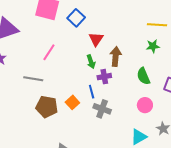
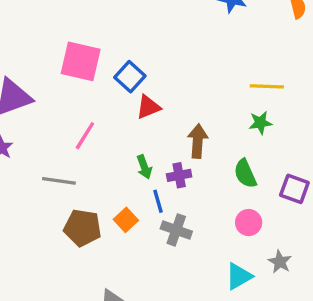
red triangle: (96, 39) -> (148, 107), moved, turned 35
green arrow: (91, 62) -> (144, 167), moved

